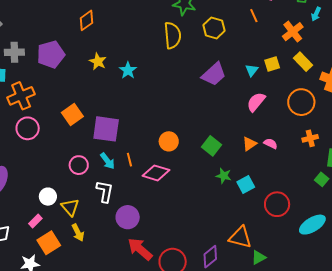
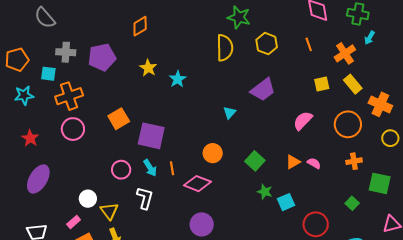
orange line: (254, 16) -> (309, 44), moved
cyan triangle: (252, 70) -> (230, 113), moved
green square: (322, 179) -> (352, 203), moved
purple circle: (128, 217) -> (202, 224), moved

